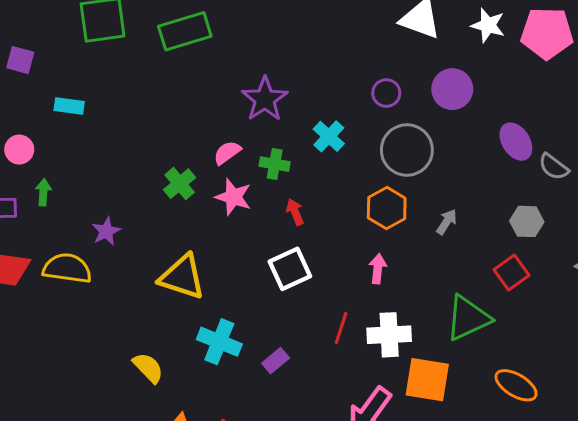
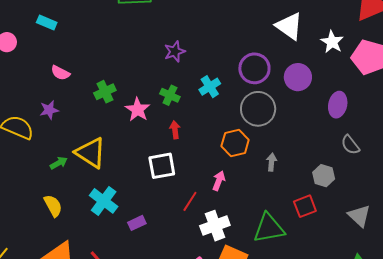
purple circle: (386, 93) -> (254, 68), size x1.6
purple star: (265, 99) -> (175, 51), size x0.7
purple ellipse: (516, 142) -> (338, 105), moved, turned 30
pink semicircle: (227, 153) -> (60, 73), moved, turned -132
green arrow: (43, 192) -> (59, 163), moved, turned 42
gray arrow: (447, 222) -> (272, 162), turned -42
red line: (341, 328) -> (190, 201), moved
white cross: (389, 335) -> (215, 226), turned -32

